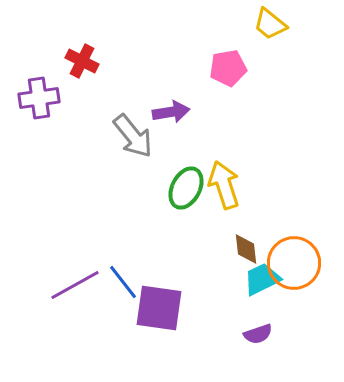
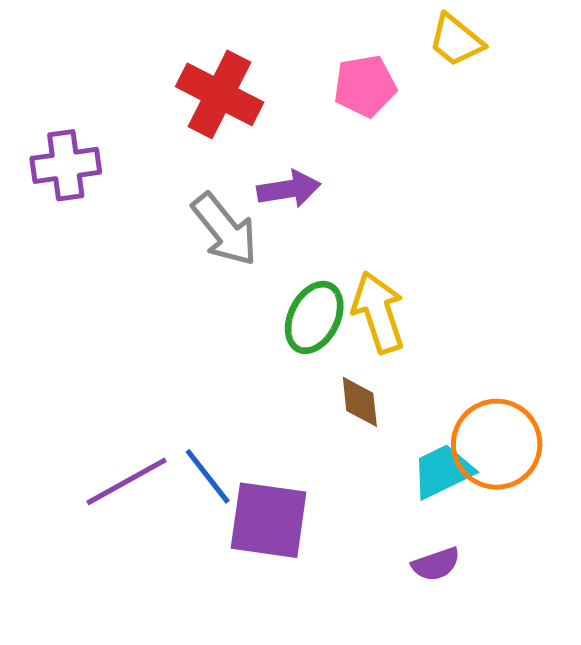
red cross: (82, 61) -> (220, 94), moved, size x1.5
pink pentagon: (228, 68) -> (365, 86), moved
brown diamond: (246, 249) -> (360, 402), moved

